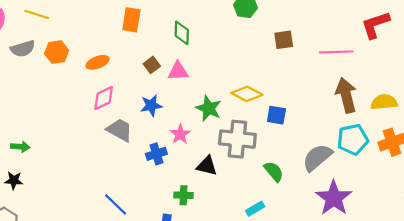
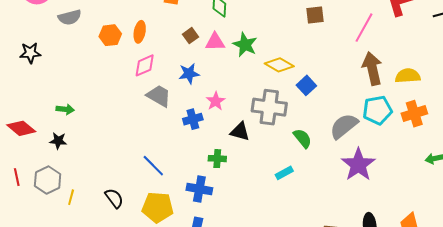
orange hexagon: (57, 52) -> (110, 35), moved
pink line: (336, 52) -> (364, 28), turned -60
orange ellipse: (98, 62) -> (140, 32), turned -60
green star: (209, 108) -> (245, 45), moved
blue square: (276, 115) -> (306, 85), turned 36

